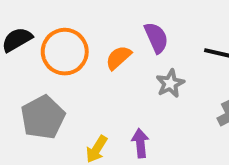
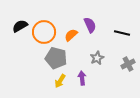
gray star: (170, 83) -> (97, 58), moved
gray pentagon: (43, 117) -> (56, 58), moved, turned -30

